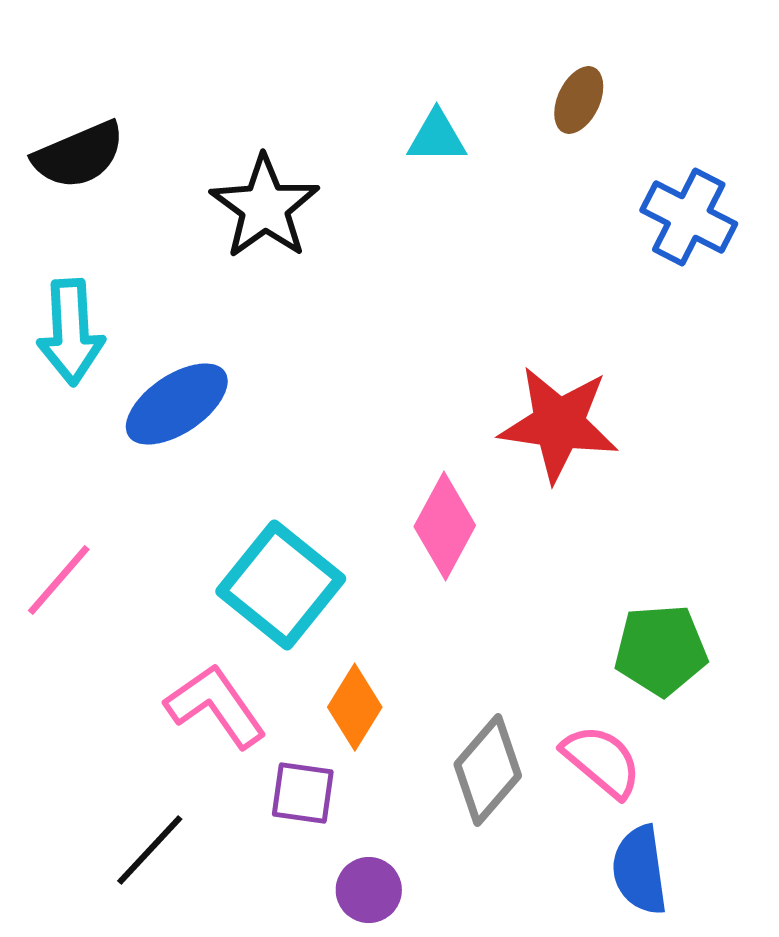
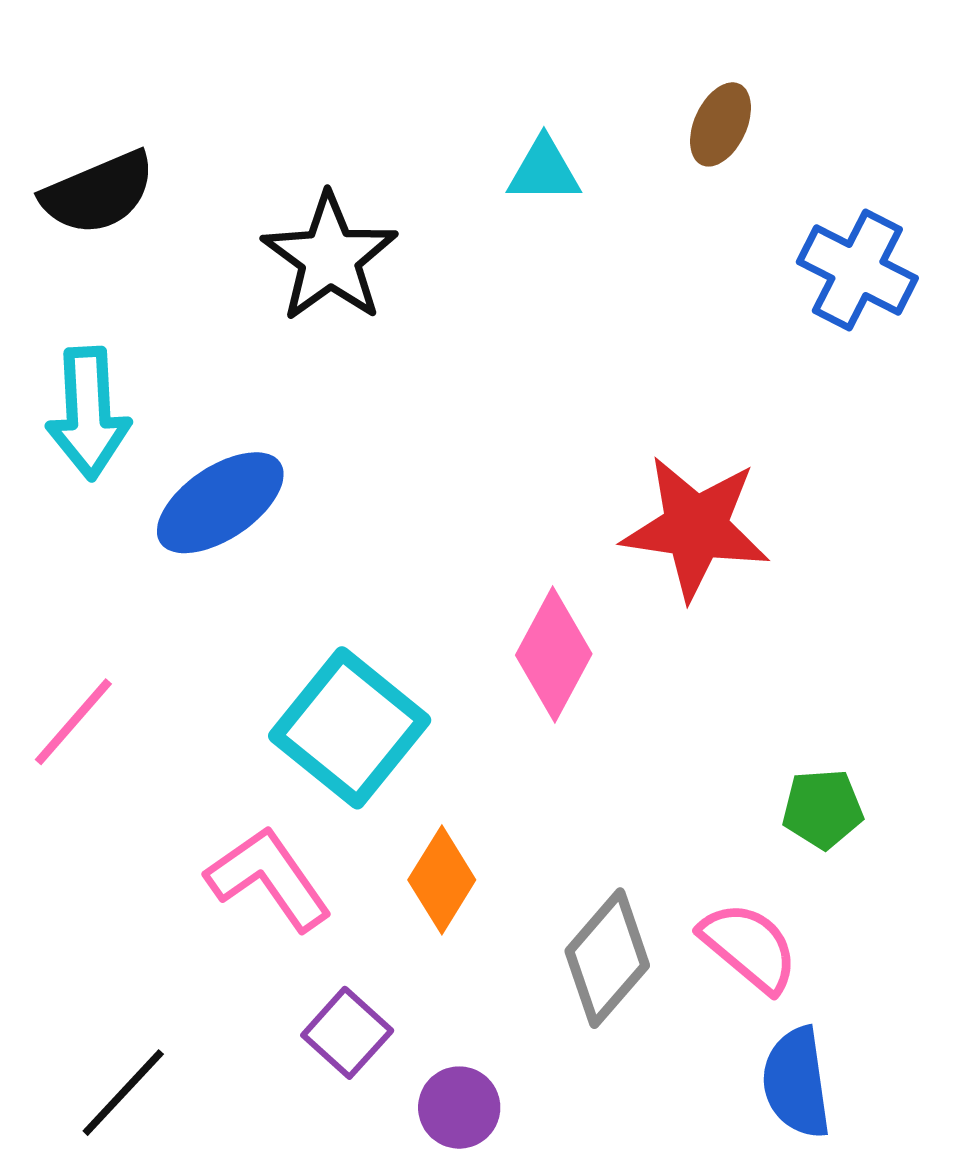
green pentagon: (661, 650) -> (823, 809), size x0.7
purple square: (303, 793) -> (347, 1033), moved, turned 34
black line: (150, 850) -> (123, 1093), moved

